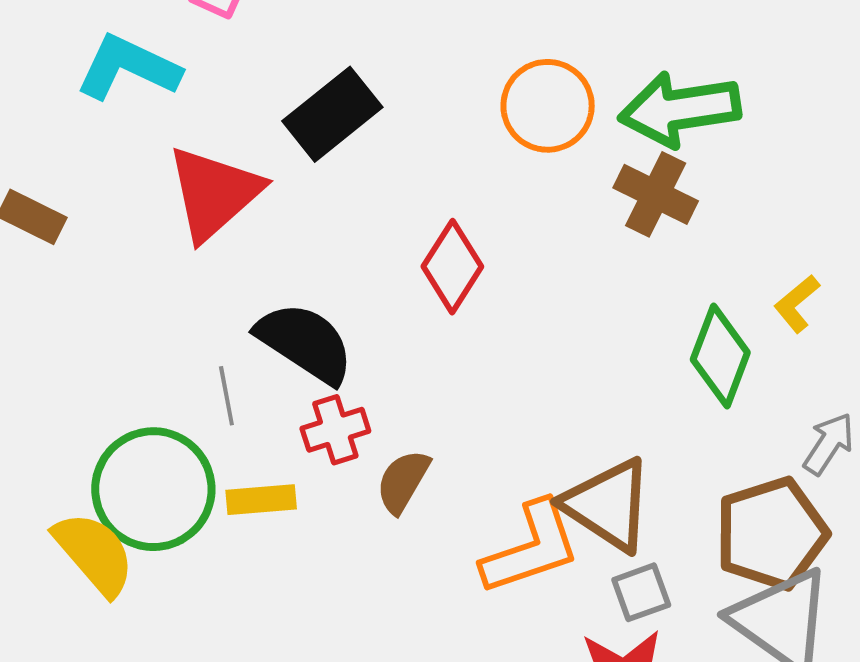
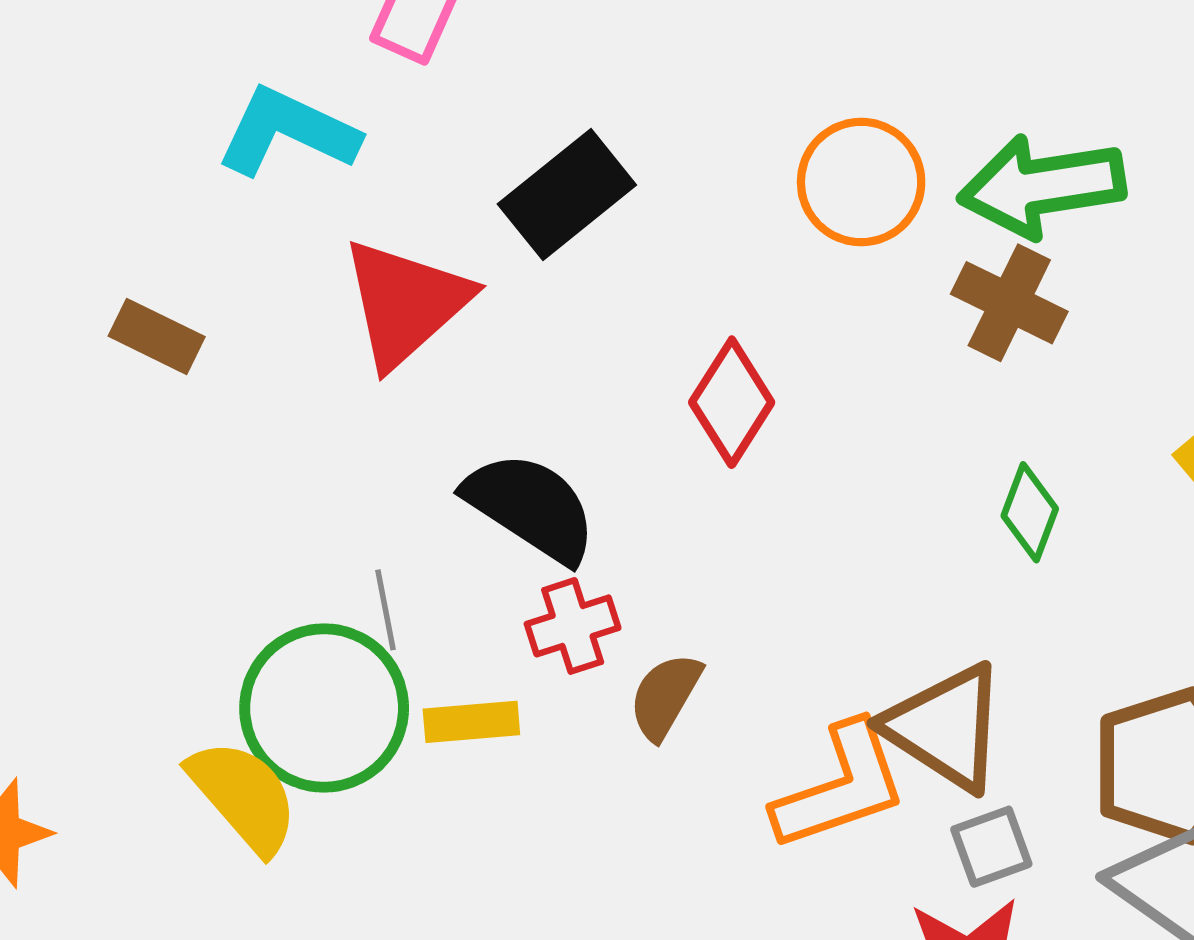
green diamond: (720, 356) -> (1030, 512), moved, size x0.7
gray line: (226, 396) -> (386, 610), moved

